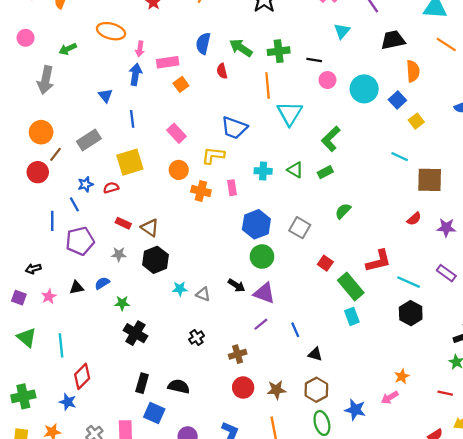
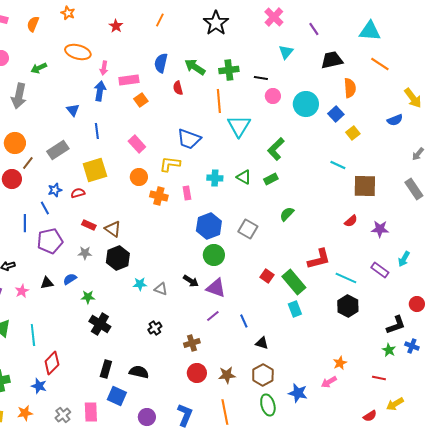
red square: (325, 263) -> (267, 276), moved

